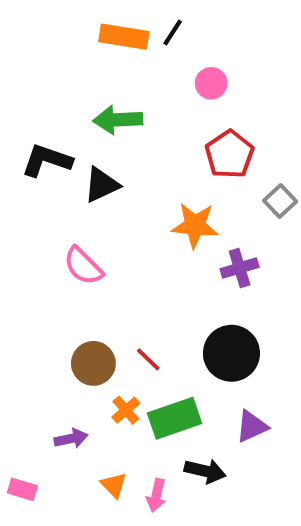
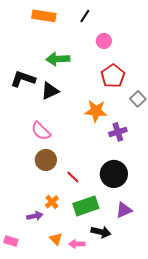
orange rectangle: (124, 37) -> (44, 16), moved
brown circle: (93, 363) -> (46, 160), moved
orange cross: (126, 410) -> (52, 202), moved
pink arrow: (156, 495) -> (77, 244), turned 77

